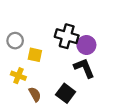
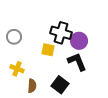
yellow square: (35, 55) -> (48, 50), moved
brown semicircle: (35, 94) -> (32, 86), turned 32

